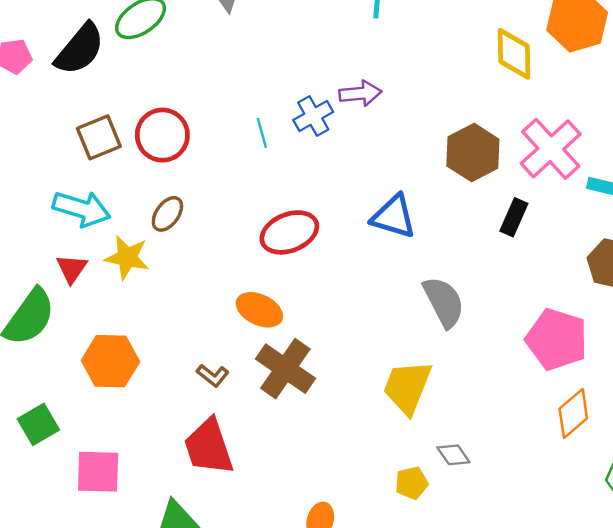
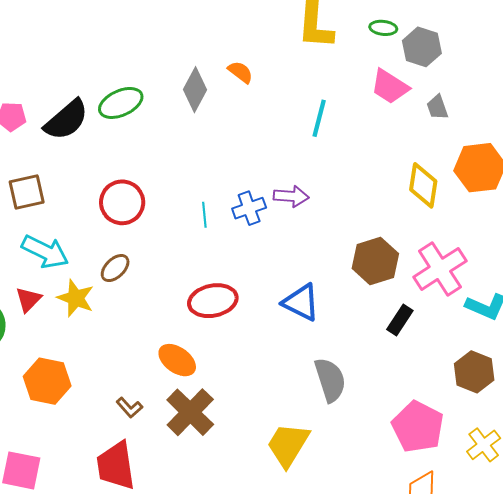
brown square: (99, 137) -> (27, 192), moved

